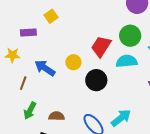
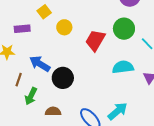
cyan semicircle: (127, 61) -> (123, 67), moved
yellow circle: (73, 62) -> (64, 27), moved
black circle: (96, 80) -> (63, 78), moved
green arrow: (30, 111) -> (31, 96), moved

